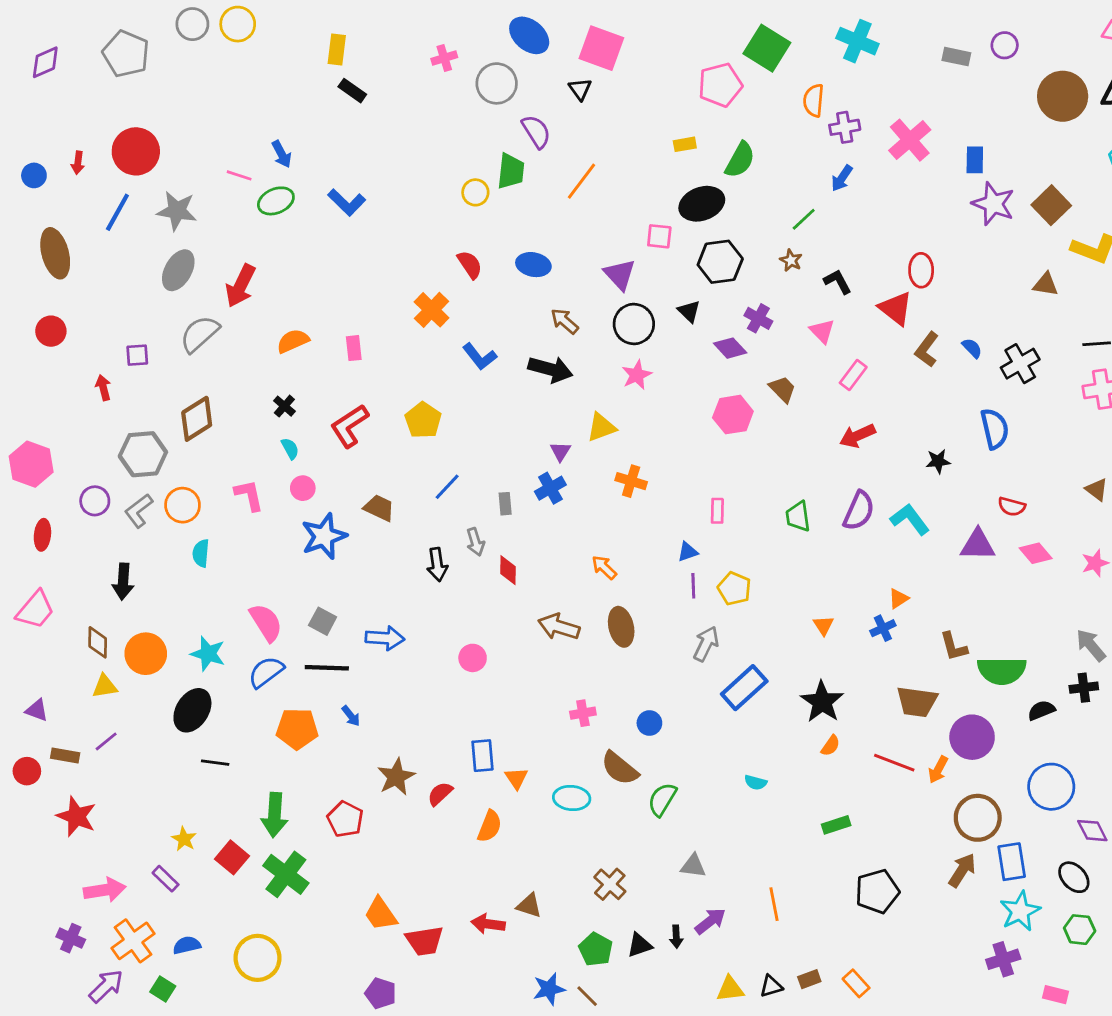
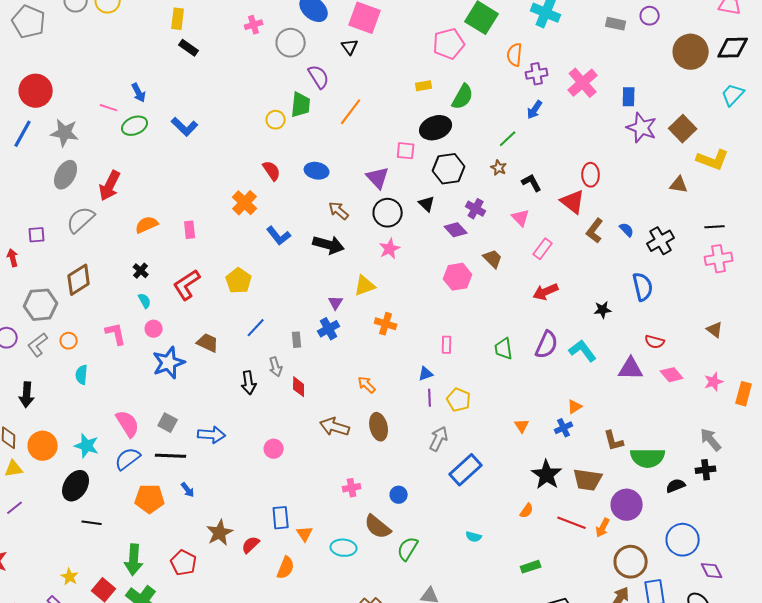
orange circle: (183, 505) -> (69, 341), size x0.7
black star: (822, 702) -> (547, 475), moved

